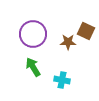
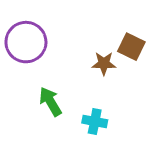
purple circle: (33, 34) -> (26, 42), moved

